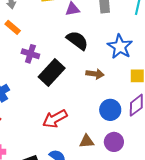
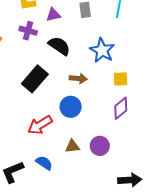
purple cross: (30, 54) -> (28, 31), moved
blue circle: (110, 110) -> (71, 107), moved

